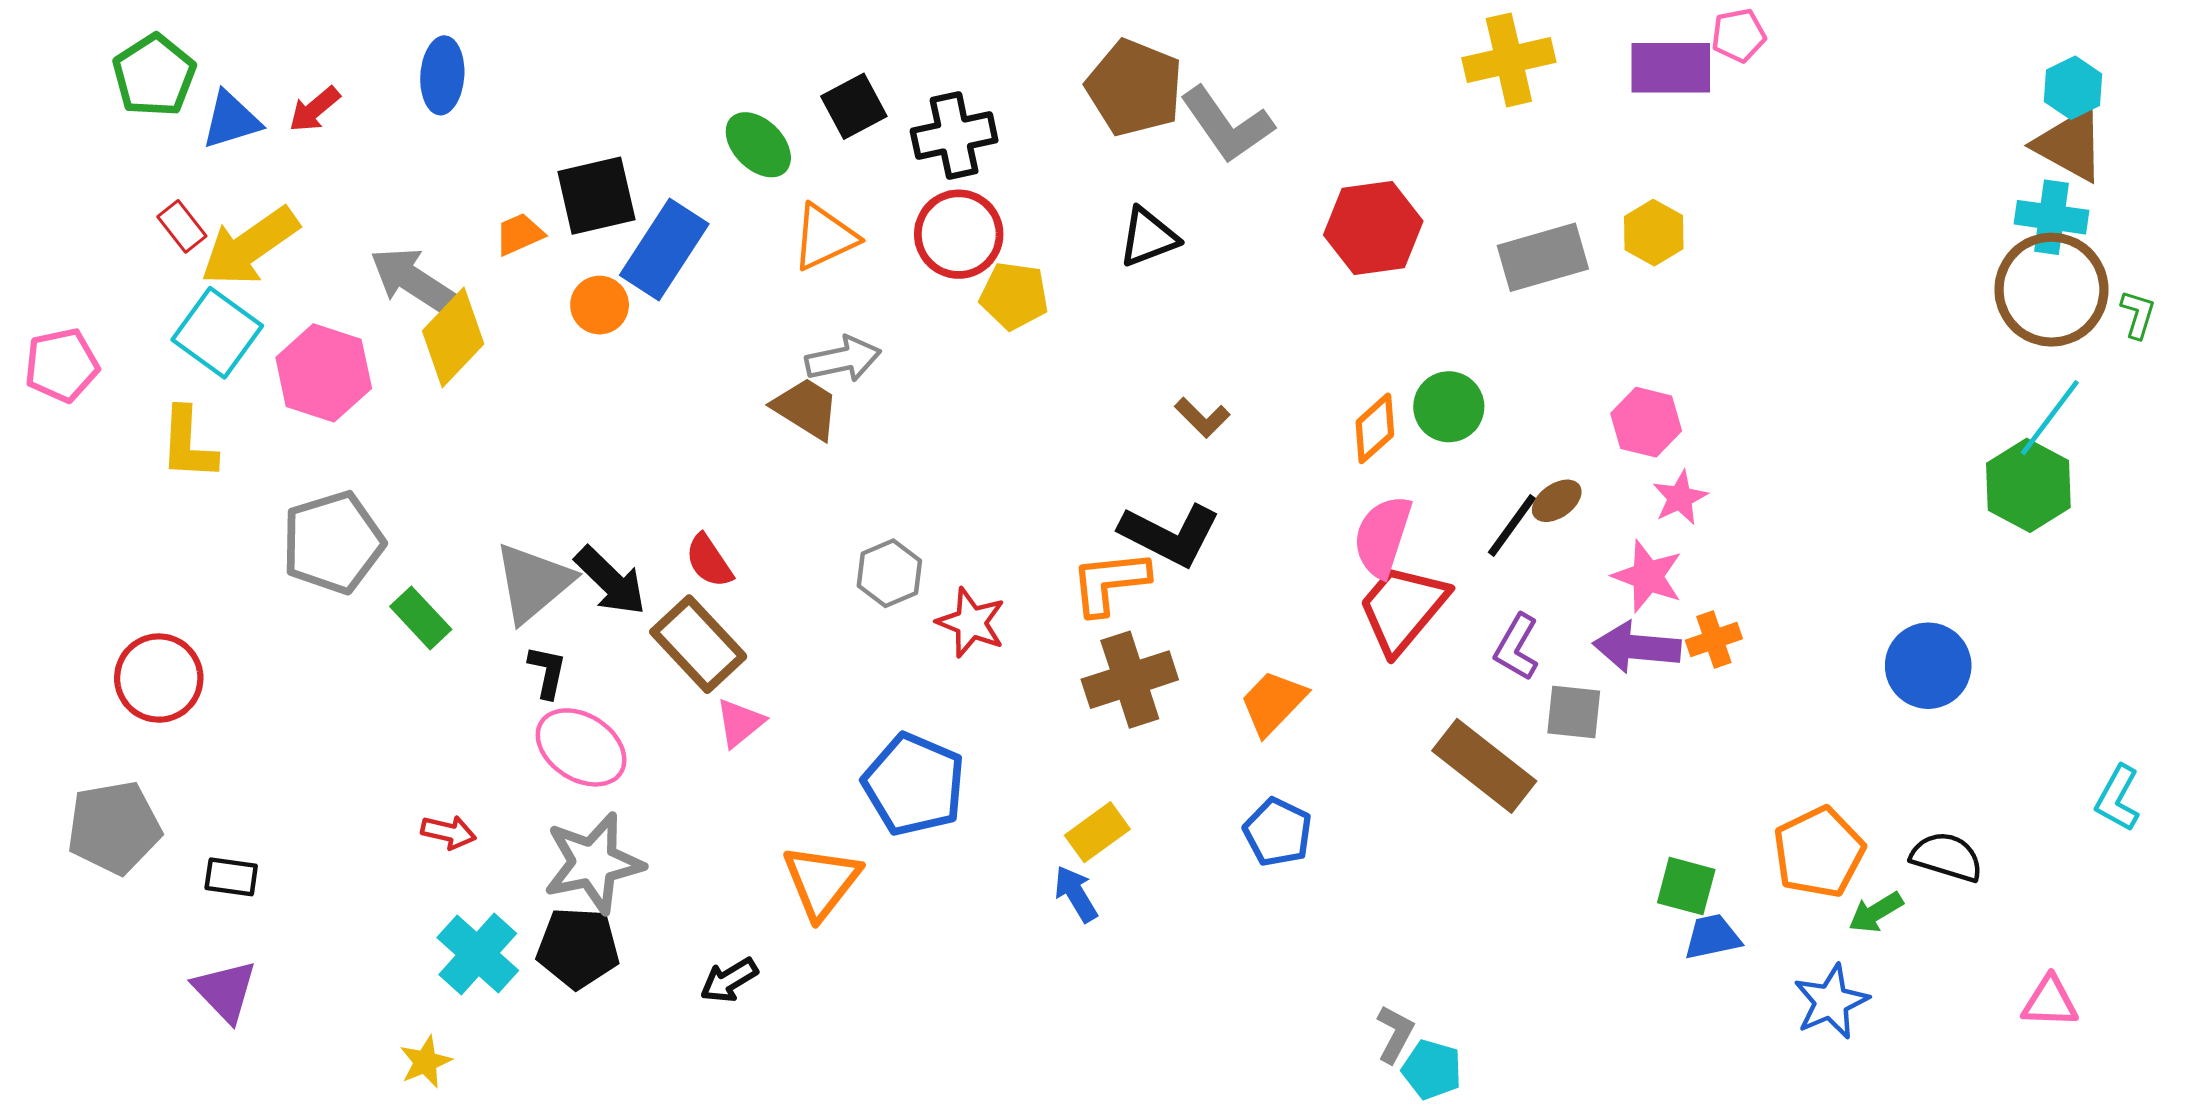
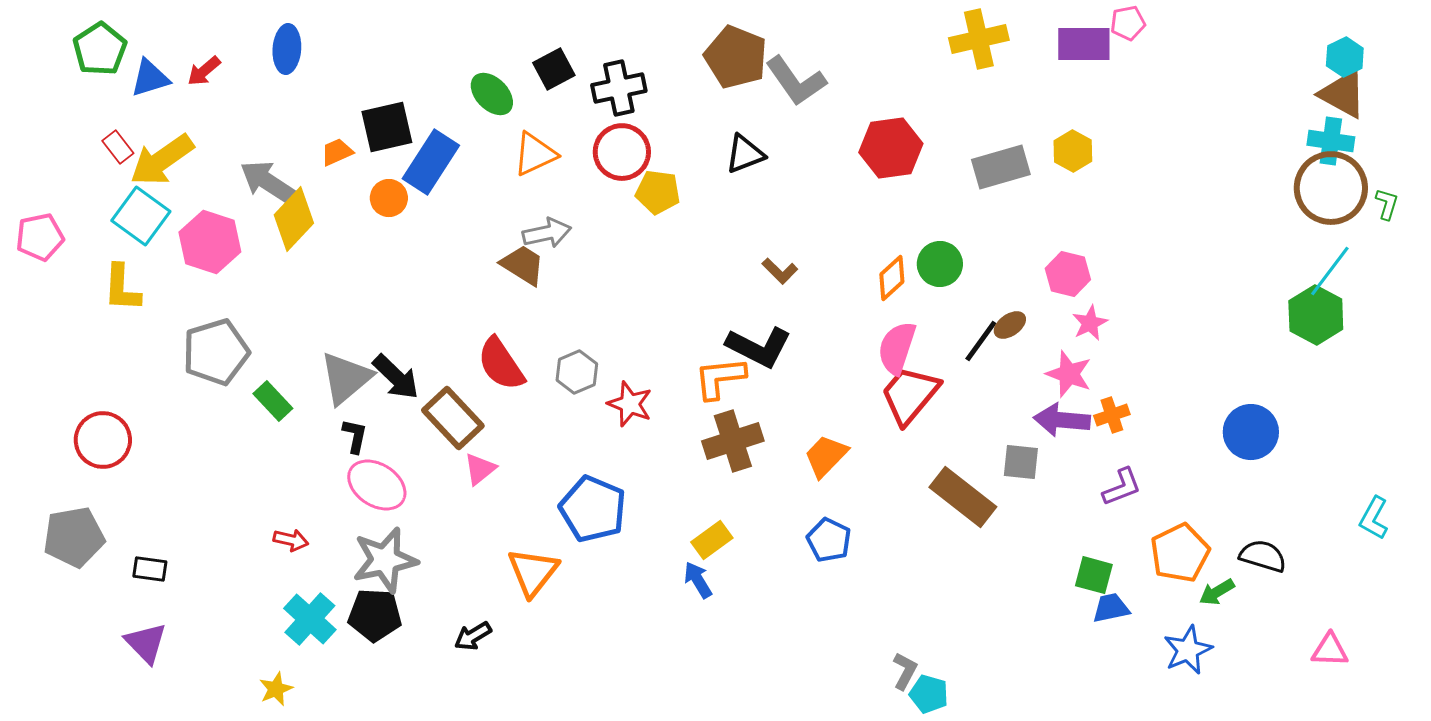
red semicircle: (709, 561) -> (501, 364), moved, size x1.5
purple L-shape: (1517, 647) -> (1122, 487), moved, turned -141

